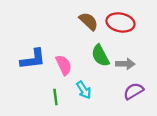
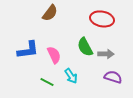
brown semicircle: (89, 21) -> (50, 13), moved, turned 84
purple semicircle: (134, 91) -> (113, 77), turned 48
green line: (55, 97) -> (47, 82), turned -56

